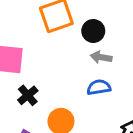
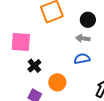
black circle: (93, 31) -> (88, 20), moved

